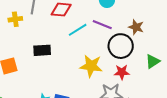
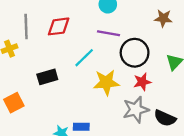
brown star: (136, 27) -> (163, 18), moved
cyan line: (78, 30) -> (84, 58), moved

